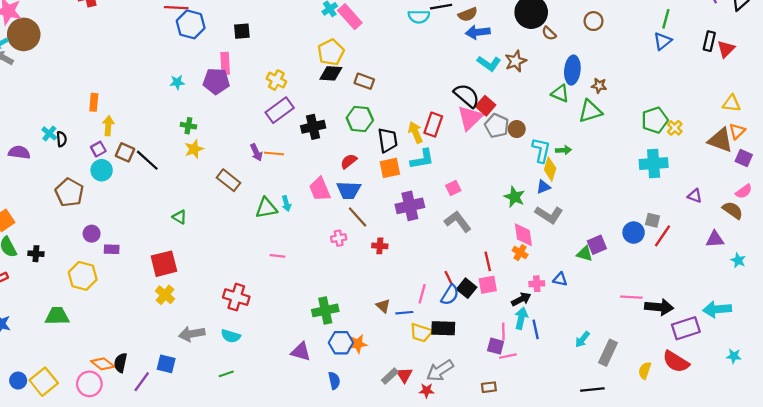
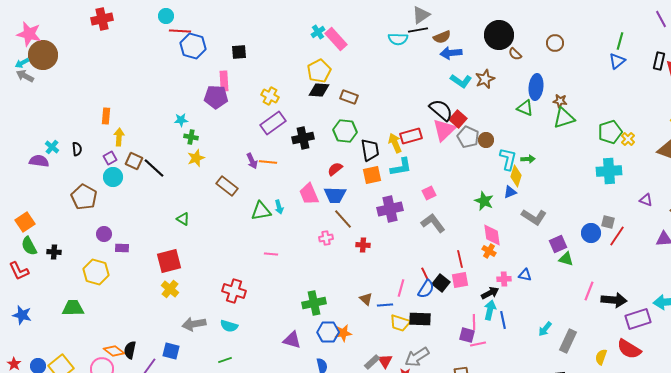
cyan star: (177, 82) -> (181, 120), moved
green triangle: (590, 111) -> (564, 118), moved
red rectangle: (433, 125) -> (411, 136), turned 55
cyan cross: (49, 133) -> (52, 147), moved
gray L-shape: (549, 215) -> (534, 217), moved
green triangle: (585, 254) -> (566, 259), moved
pink line: (631, 297) -> (589, 291), turned -72

